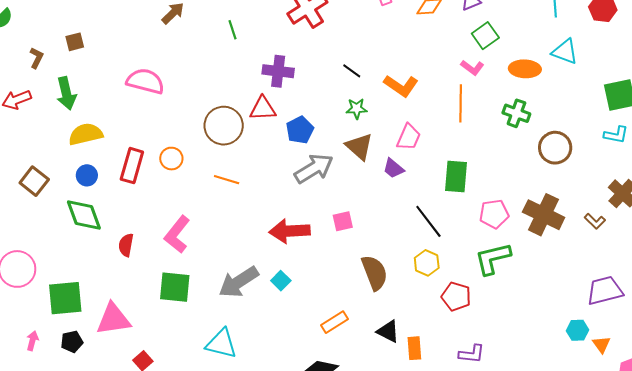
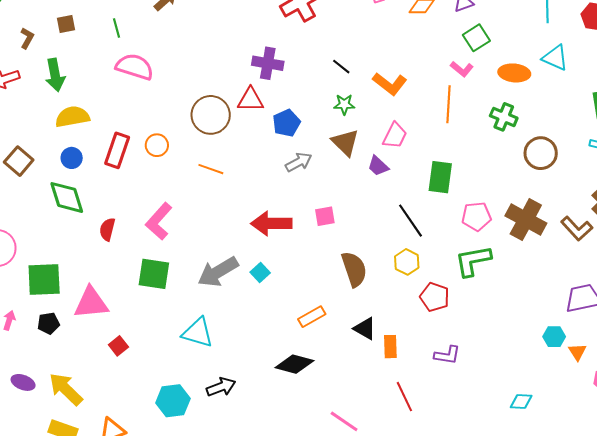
green line: (233, 30) -> (117, 28), moved
gray arrow: (314, 168) -> (299, 162), size x0.7
brown L-shape: (595, 221) -> (577, 229), size x1.5

